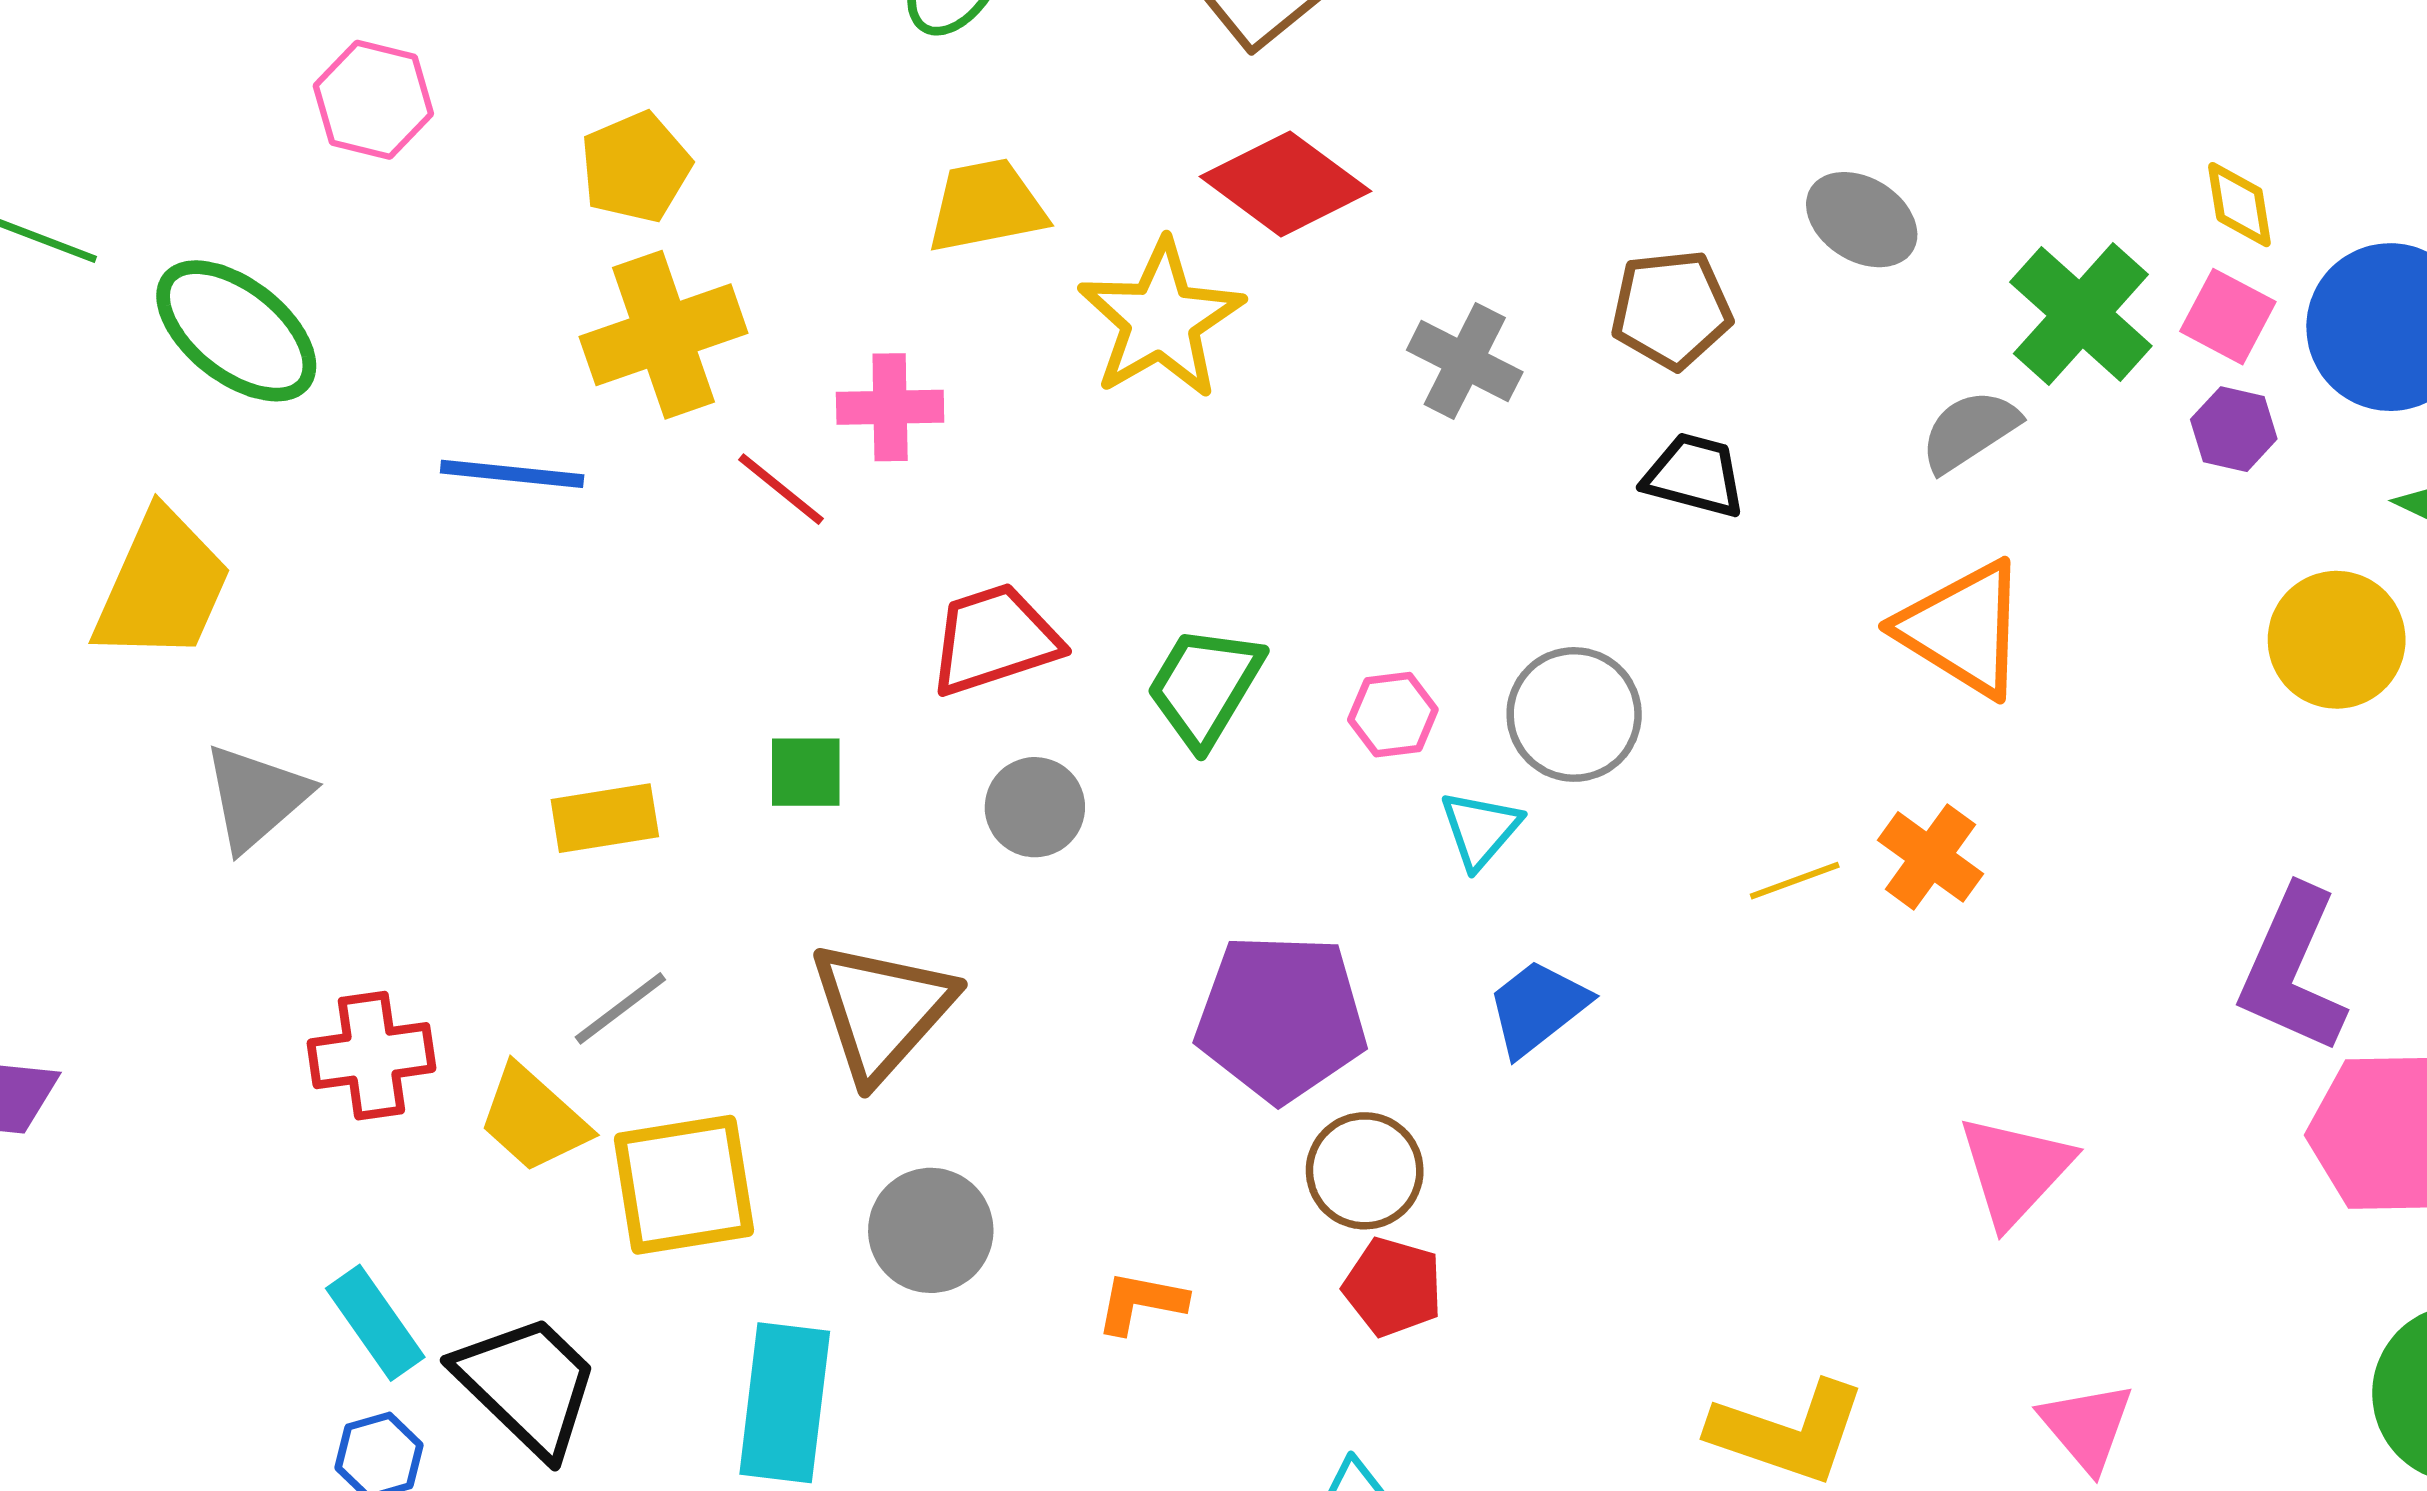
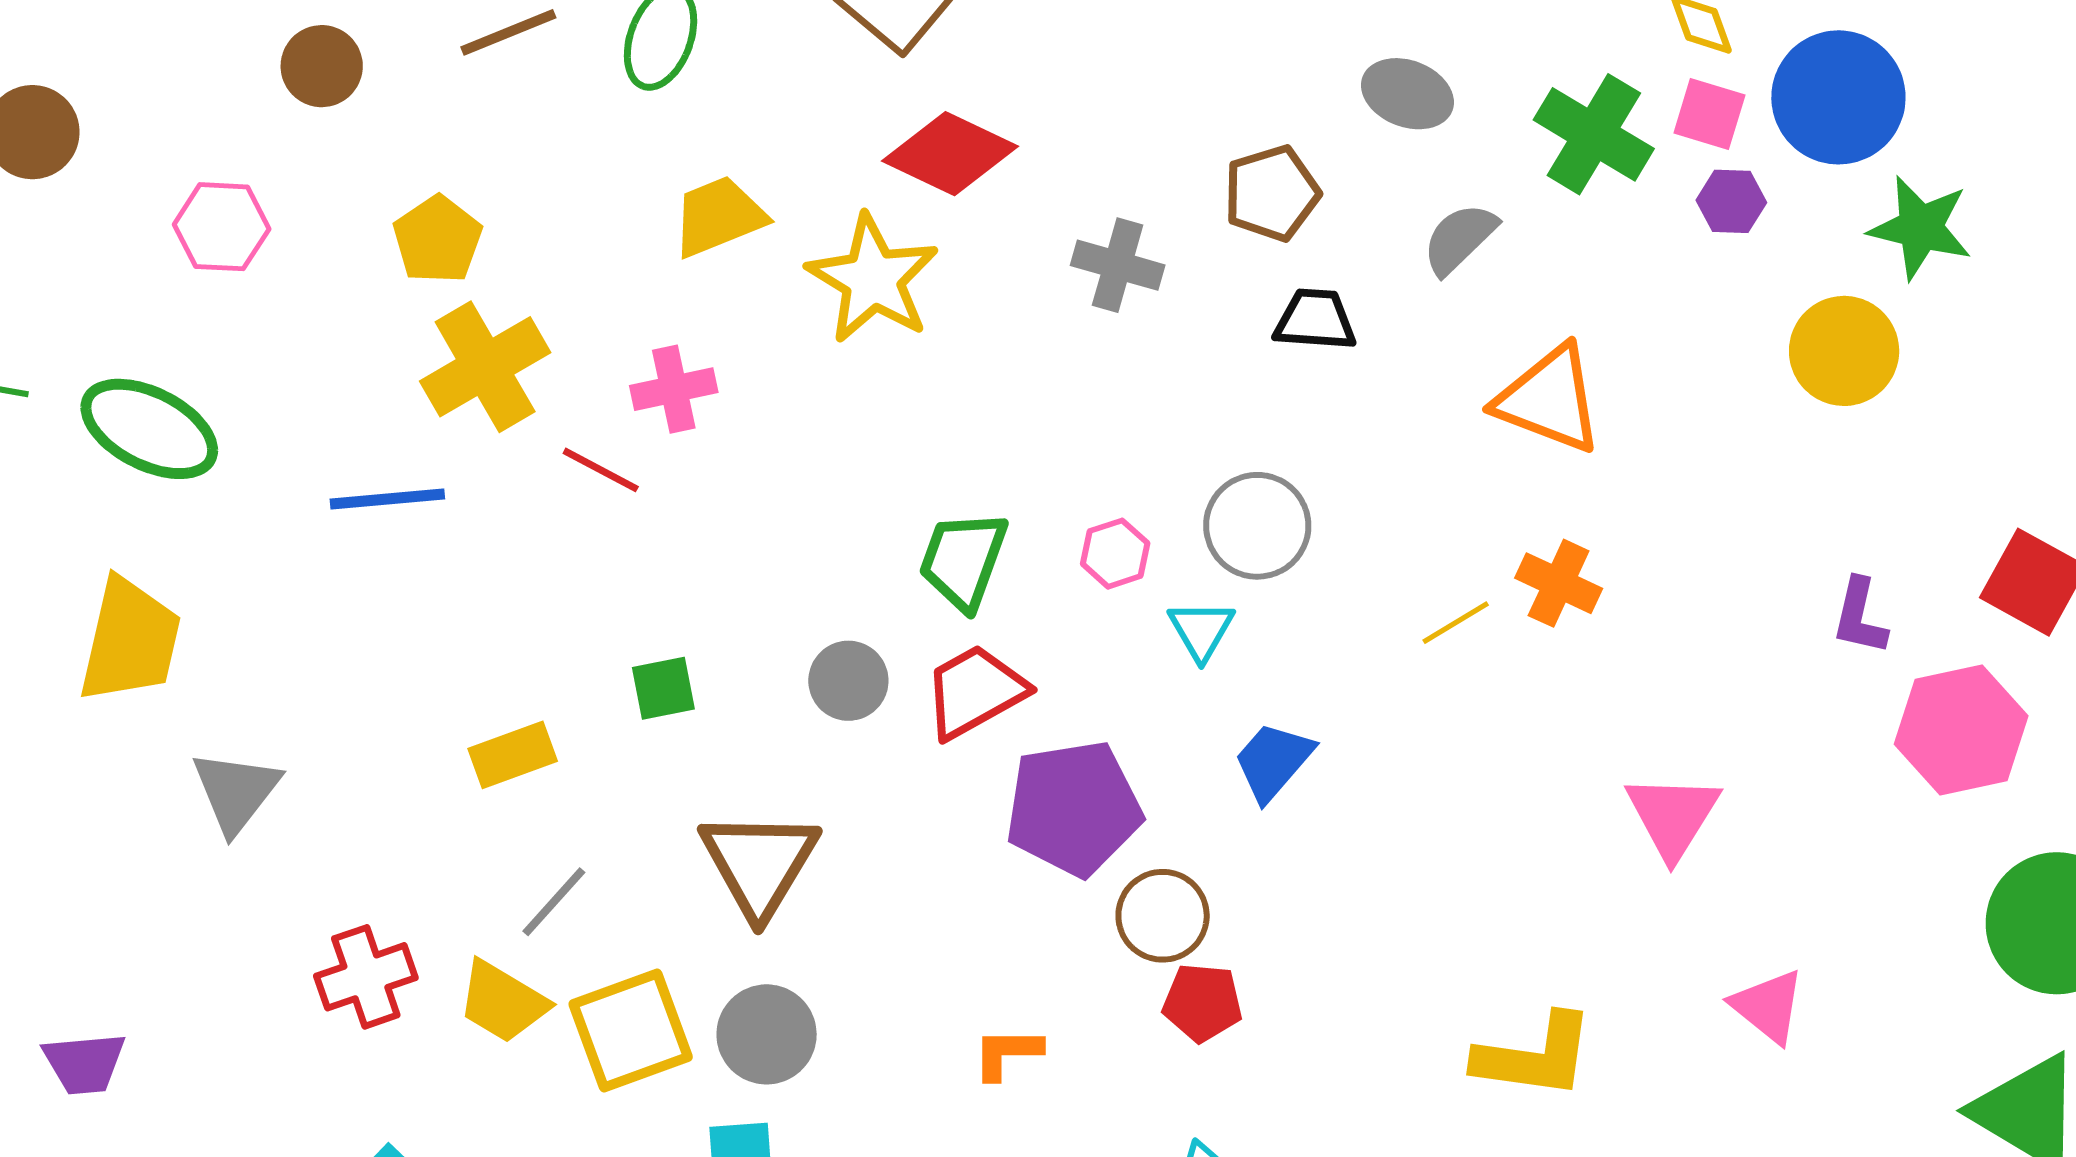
gray semicircle: (1969, 431) -> (1460, 239), moved
red trapezoid: (994, 639) -> (975, 692), moved
purple L-shape: (2292, 970) -> (1860, 617), size x0.6
gray circle: (931, 1230) -> (767, 1034), moved

